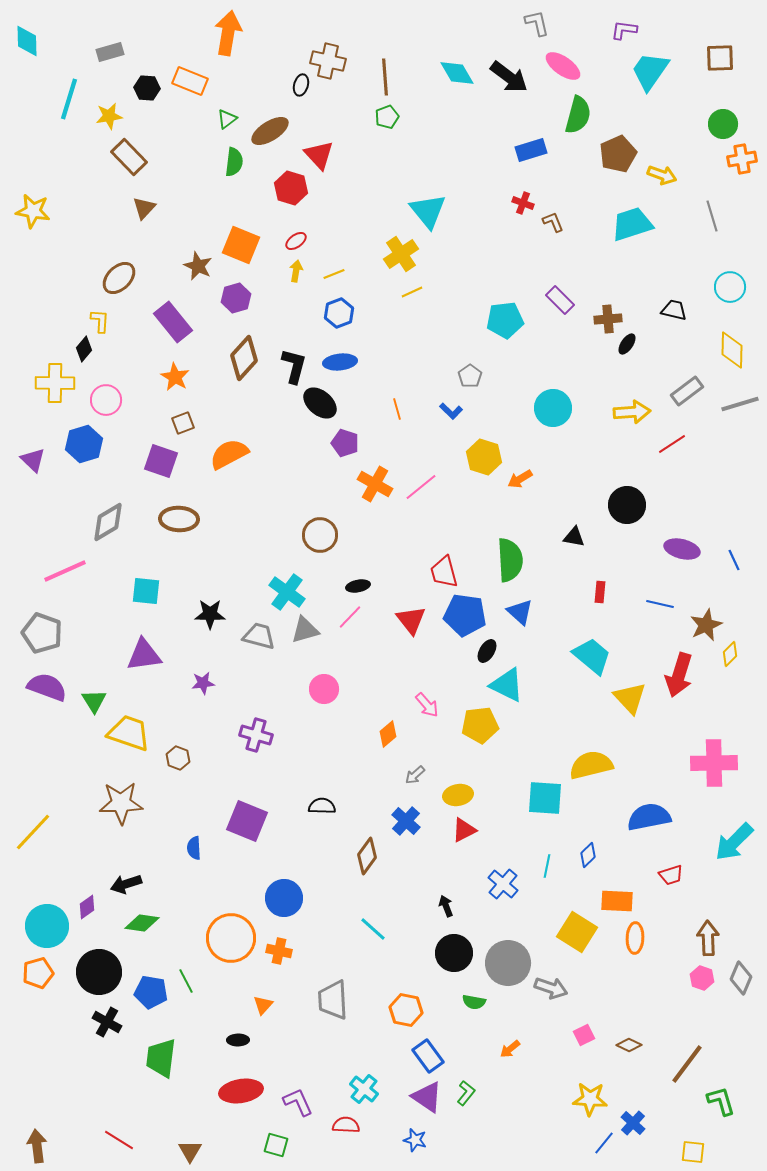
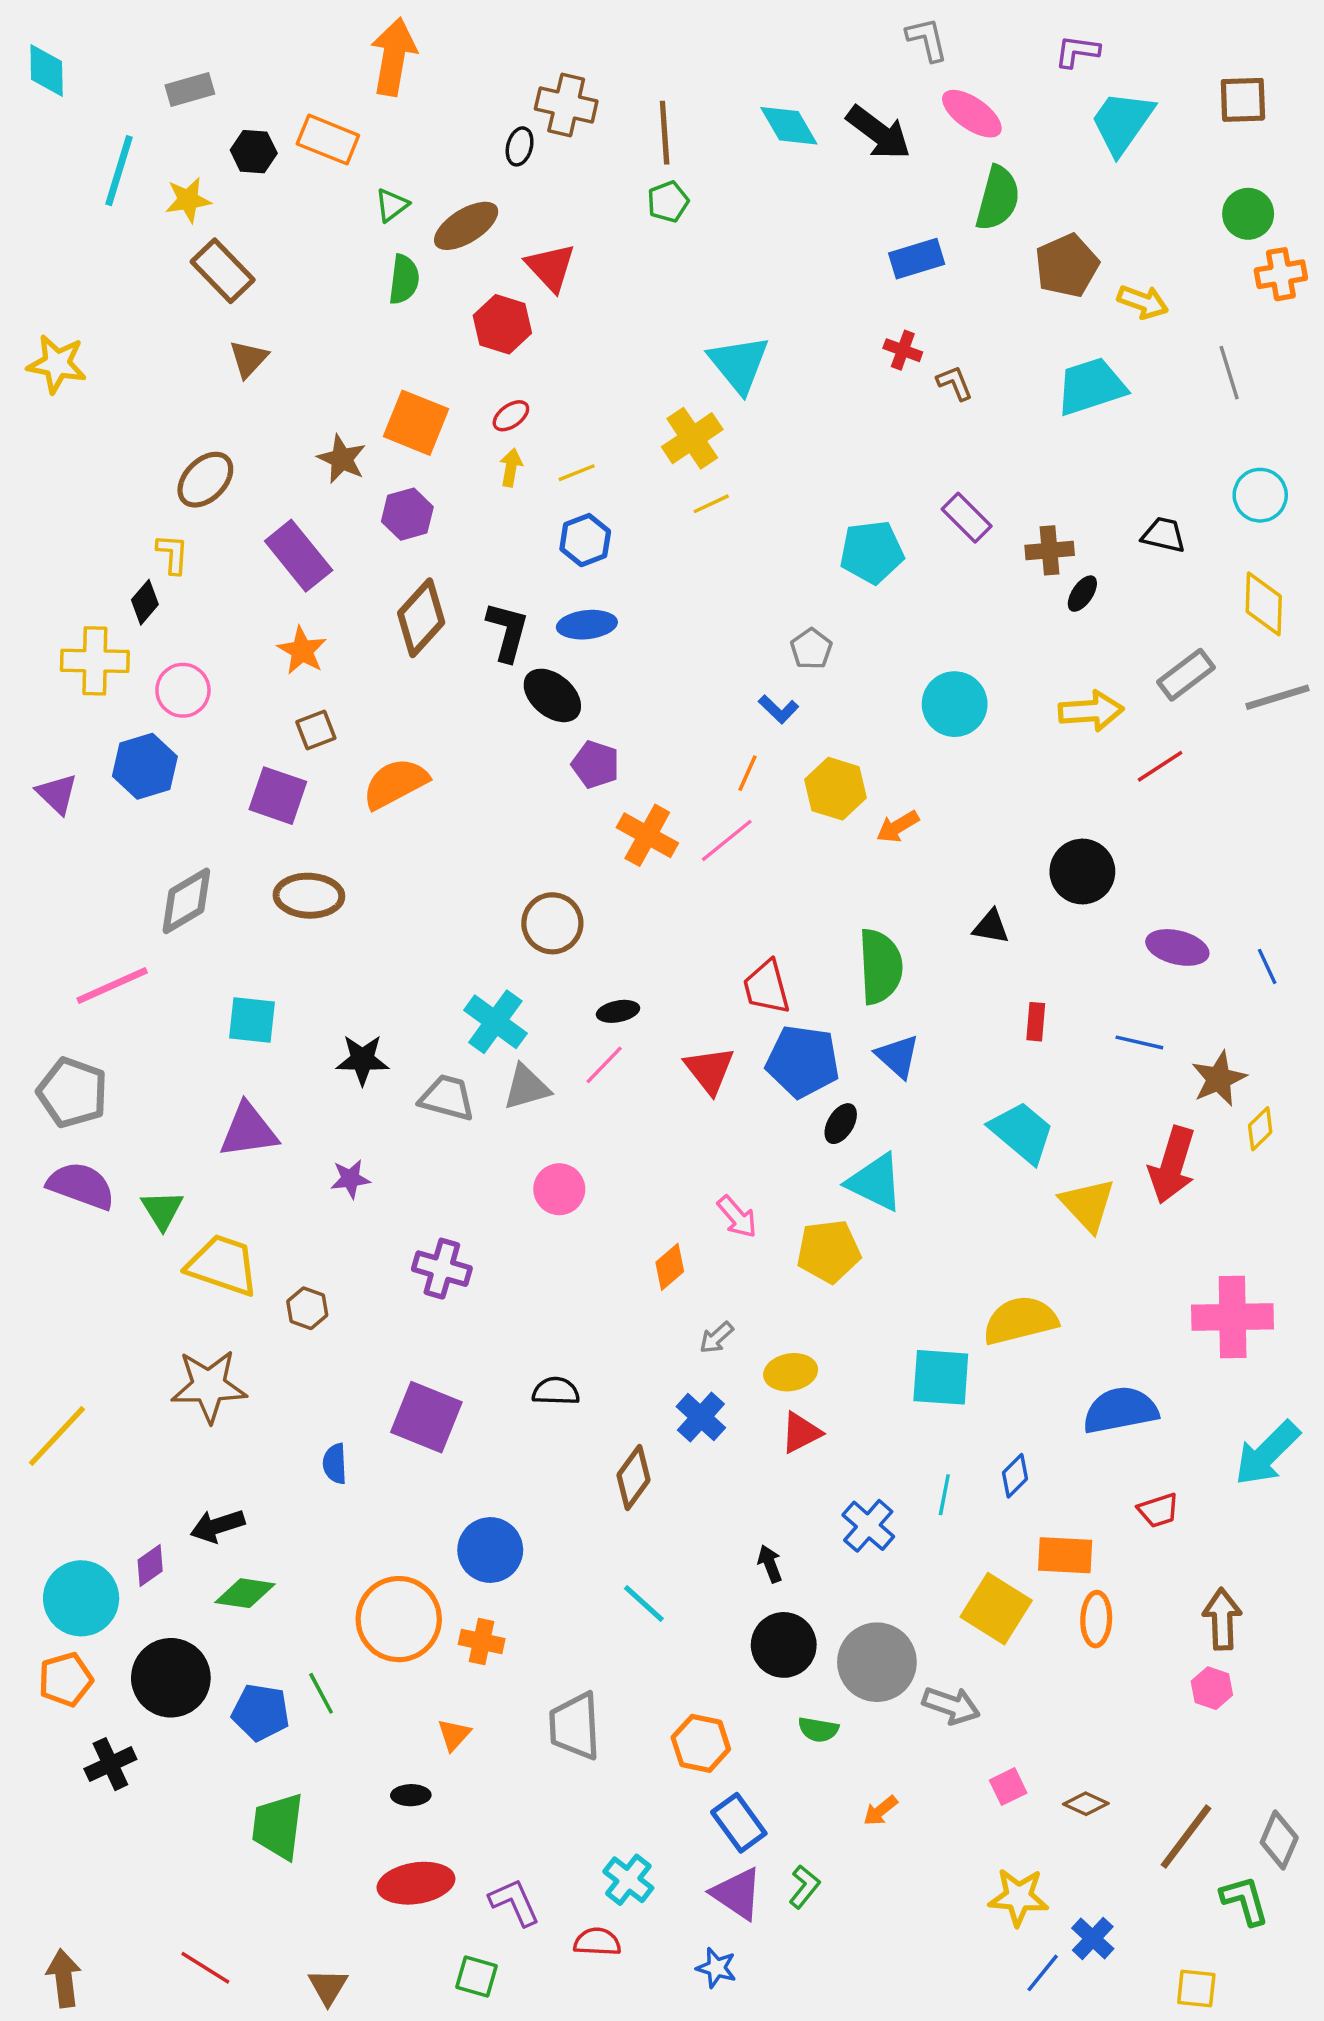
orange line: (397, 409) -> (747, 773), moved, turned 40
gray diamond: (741, 978) -> (1279, 1840), moved
black cross: (107, 1022) -> (110, 1764), moved, turned 36

